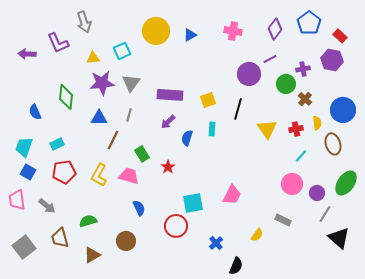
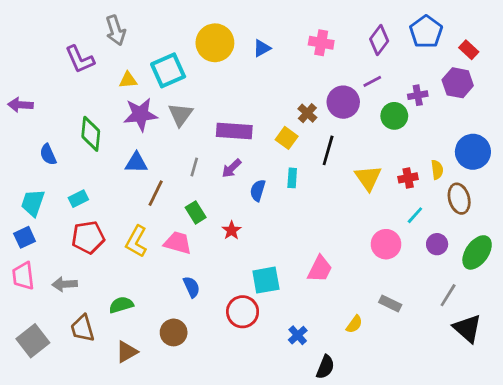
cyan square: (122, 51) -> (168, 70), size x1.4
purple arrow: (27, 54) -> (20, 105), moved
brown cross: (305, 99) -> (307, 113), moved
yellow square: (208, 100) -> (287, 138), turned -35
gray line: (129, 115) -> (194, 167), moved
blue square: (28, 172) -> (25, 237), moved, turned 35
pink circle: (292, 184) -> (386, 244), moved
purple circle: (317, 193) -> (437, 244), moved
gray arrow: (47, 206) -> (65, 284), turned 138

